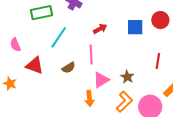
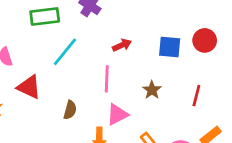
brown semicircle: (69, 68) -> (70, 110), moved, turned -48
brown star: (127, 77) -> (152, 90), moved

